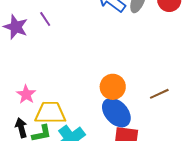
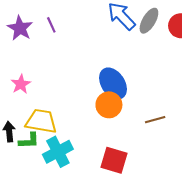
pink star: (26, 94) -> (21, 84), moved
blue ellipse: (116, 113) -> (113, 84), moved

